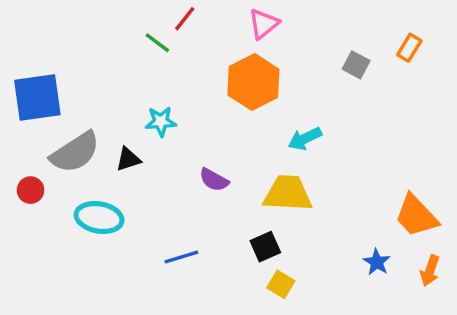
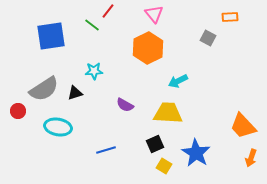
pink triangle: (264, 24) -> (154, 14), turned -30
orange rectangle: (409, 48) -> (230, 17), moved, turned 56
blue square: (37, 98) -> (51, 36), moved
blue star: (377, 262) -> (196, 153), moved, size x1.8

